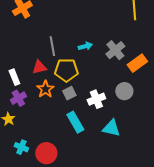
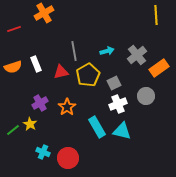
yellow pentagon: (66, 70) -> (88, 75), turned -30
white rectangle: (14, 77) -> (36, 64), moved
orange star: (45, 89) -> (67, 107), moved
gray square: (69, 93) -> (114, 83), moved
cyan triangle: (111, 128) -> (122, 131), moved

